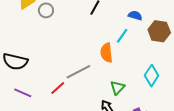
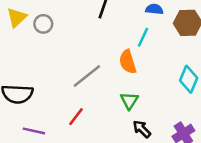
gray line: (78, 72) -> (87, 76), moved
green triangle: (117, 88) -> (129, 101), moved

